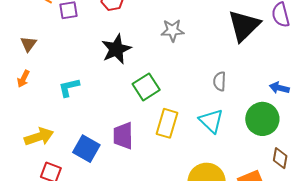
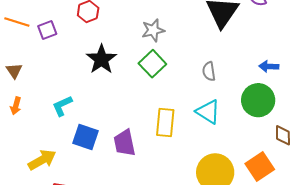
green square: (146, 87) -> (152, 64), moved
blue square: (86, 149) -> (85, 137), moved

